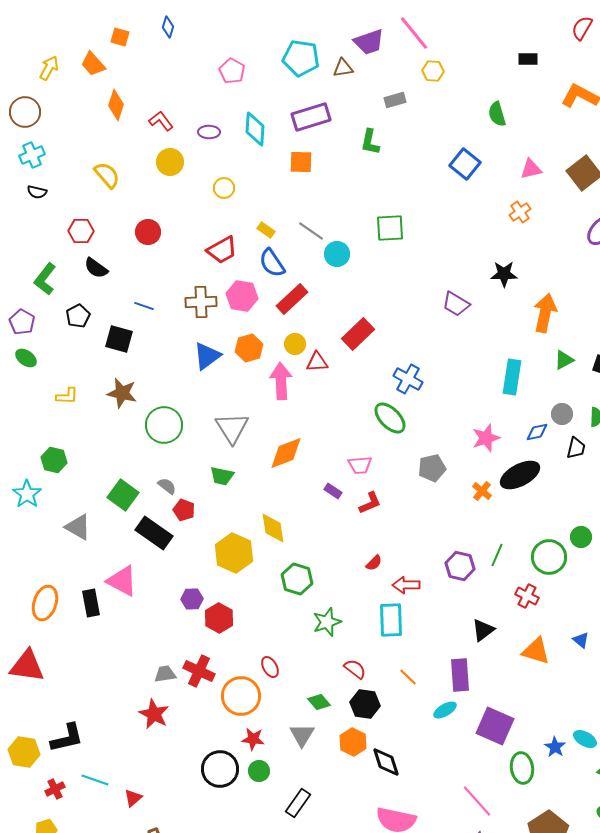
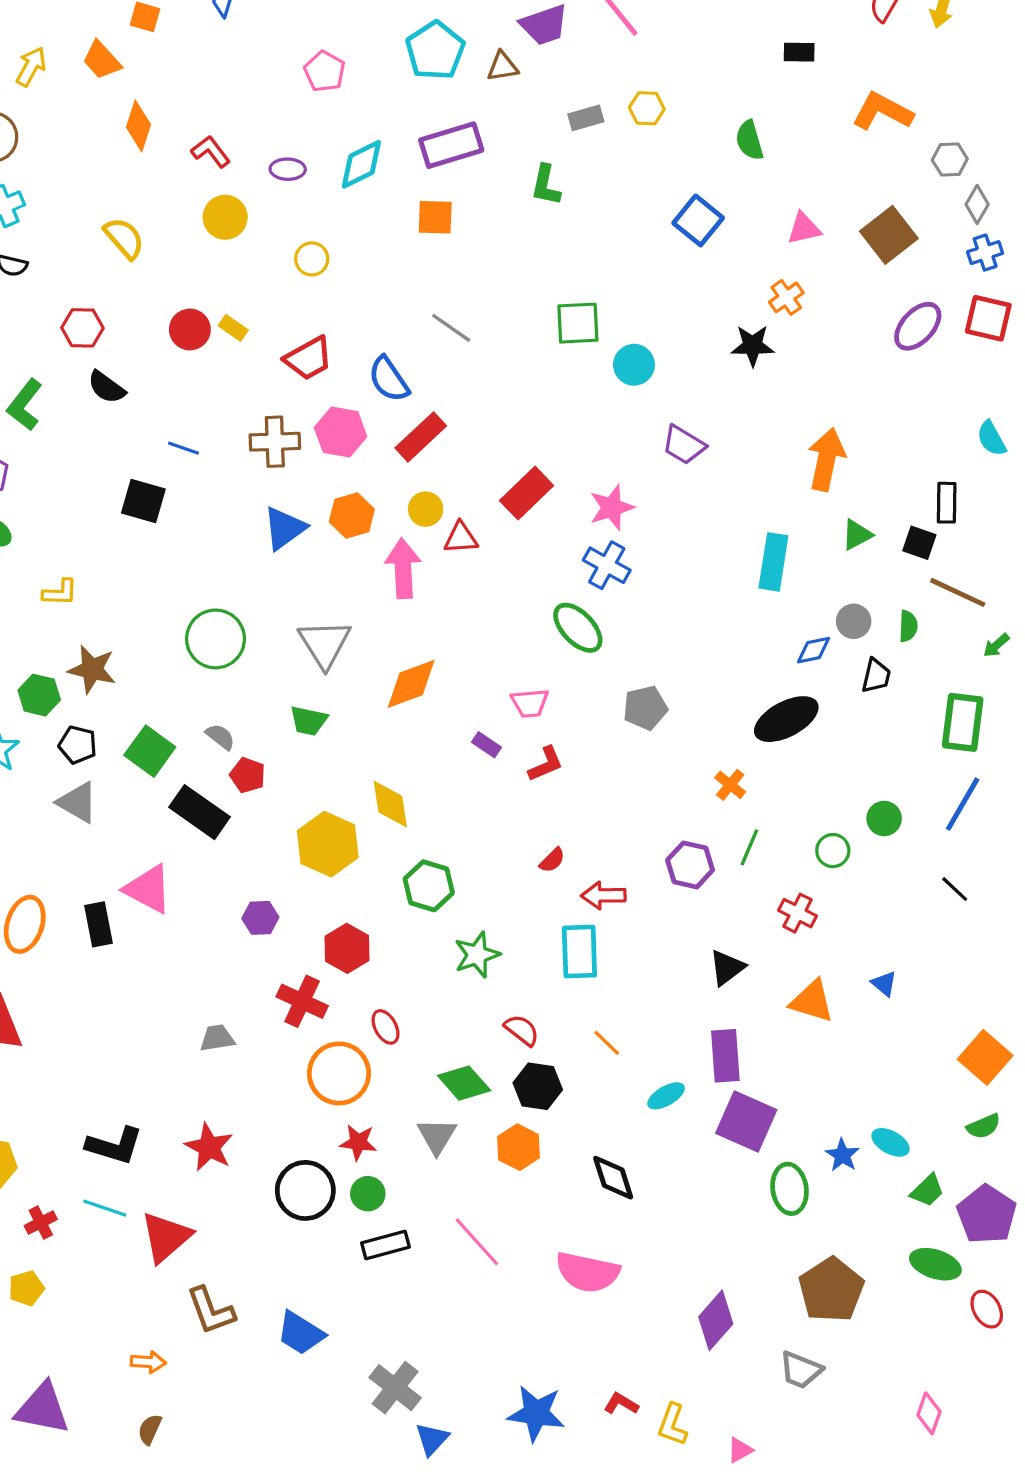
cyan pentagon: (301, 58) -> (435, 51), turned 30
yellow hexagon: (433, 71) -> (647, 108), moved
cyan diamond: (255, 129) -> (361, 164), turned 60
yellow rectangle: (266, 230) -> (233, 328), moved
cyan circle: (337, 254) -> (634, 365), moved
black star: (504, 274) -> (753, 346), moved
black pentagon: (78, 316) -> (78, 745), moved, turned -30
brown star: (122, 393) -> (92, 669), moved
pink star: (486, 438) -> (612, 507), moved
orange cross: (482, 491) -> (730, 785), moved
green circle: (549, 557) -> (833, 851), size x0.6
red hexagon: (219, 618) -> (347, 948), moved
red cross: (199, 671) -> (302, 1001), moved
purple rectangle: (460, 675) -> (725, 1056), moved
green diamond: (319, 702) -> (464, 1083), size x1.4
red star: (154, 714) -> (209, 1147), moved
black L-shape: (67, 738) -> (115, 1146), moved, turned 30
black diamond: (386, 762) -> (613, 1178), moved
red triangle: (133, 798) -> (166, 1237), size x1.8
pink line: (477, 801) -> (477, 1242), moved
black rectangle: (298, 803) -> (385, 1245), moved, turned 40

